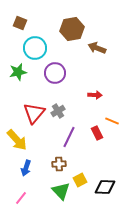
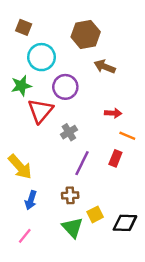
brown arrow: (97, 48) -> (105, 67), moved
red triangle: (34, 113) -> (40, 111), moved
orange line: (112, 121) -> (127, 136), moved
red rectangle: (97, 133) -> (115, 158), turned 48

